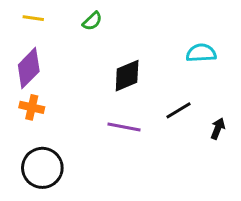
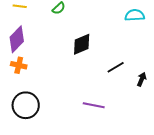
cyan semicircle: (201, 53) -> (135, 15), moved
purple line: (124, 127) -> (94, 105), moved

